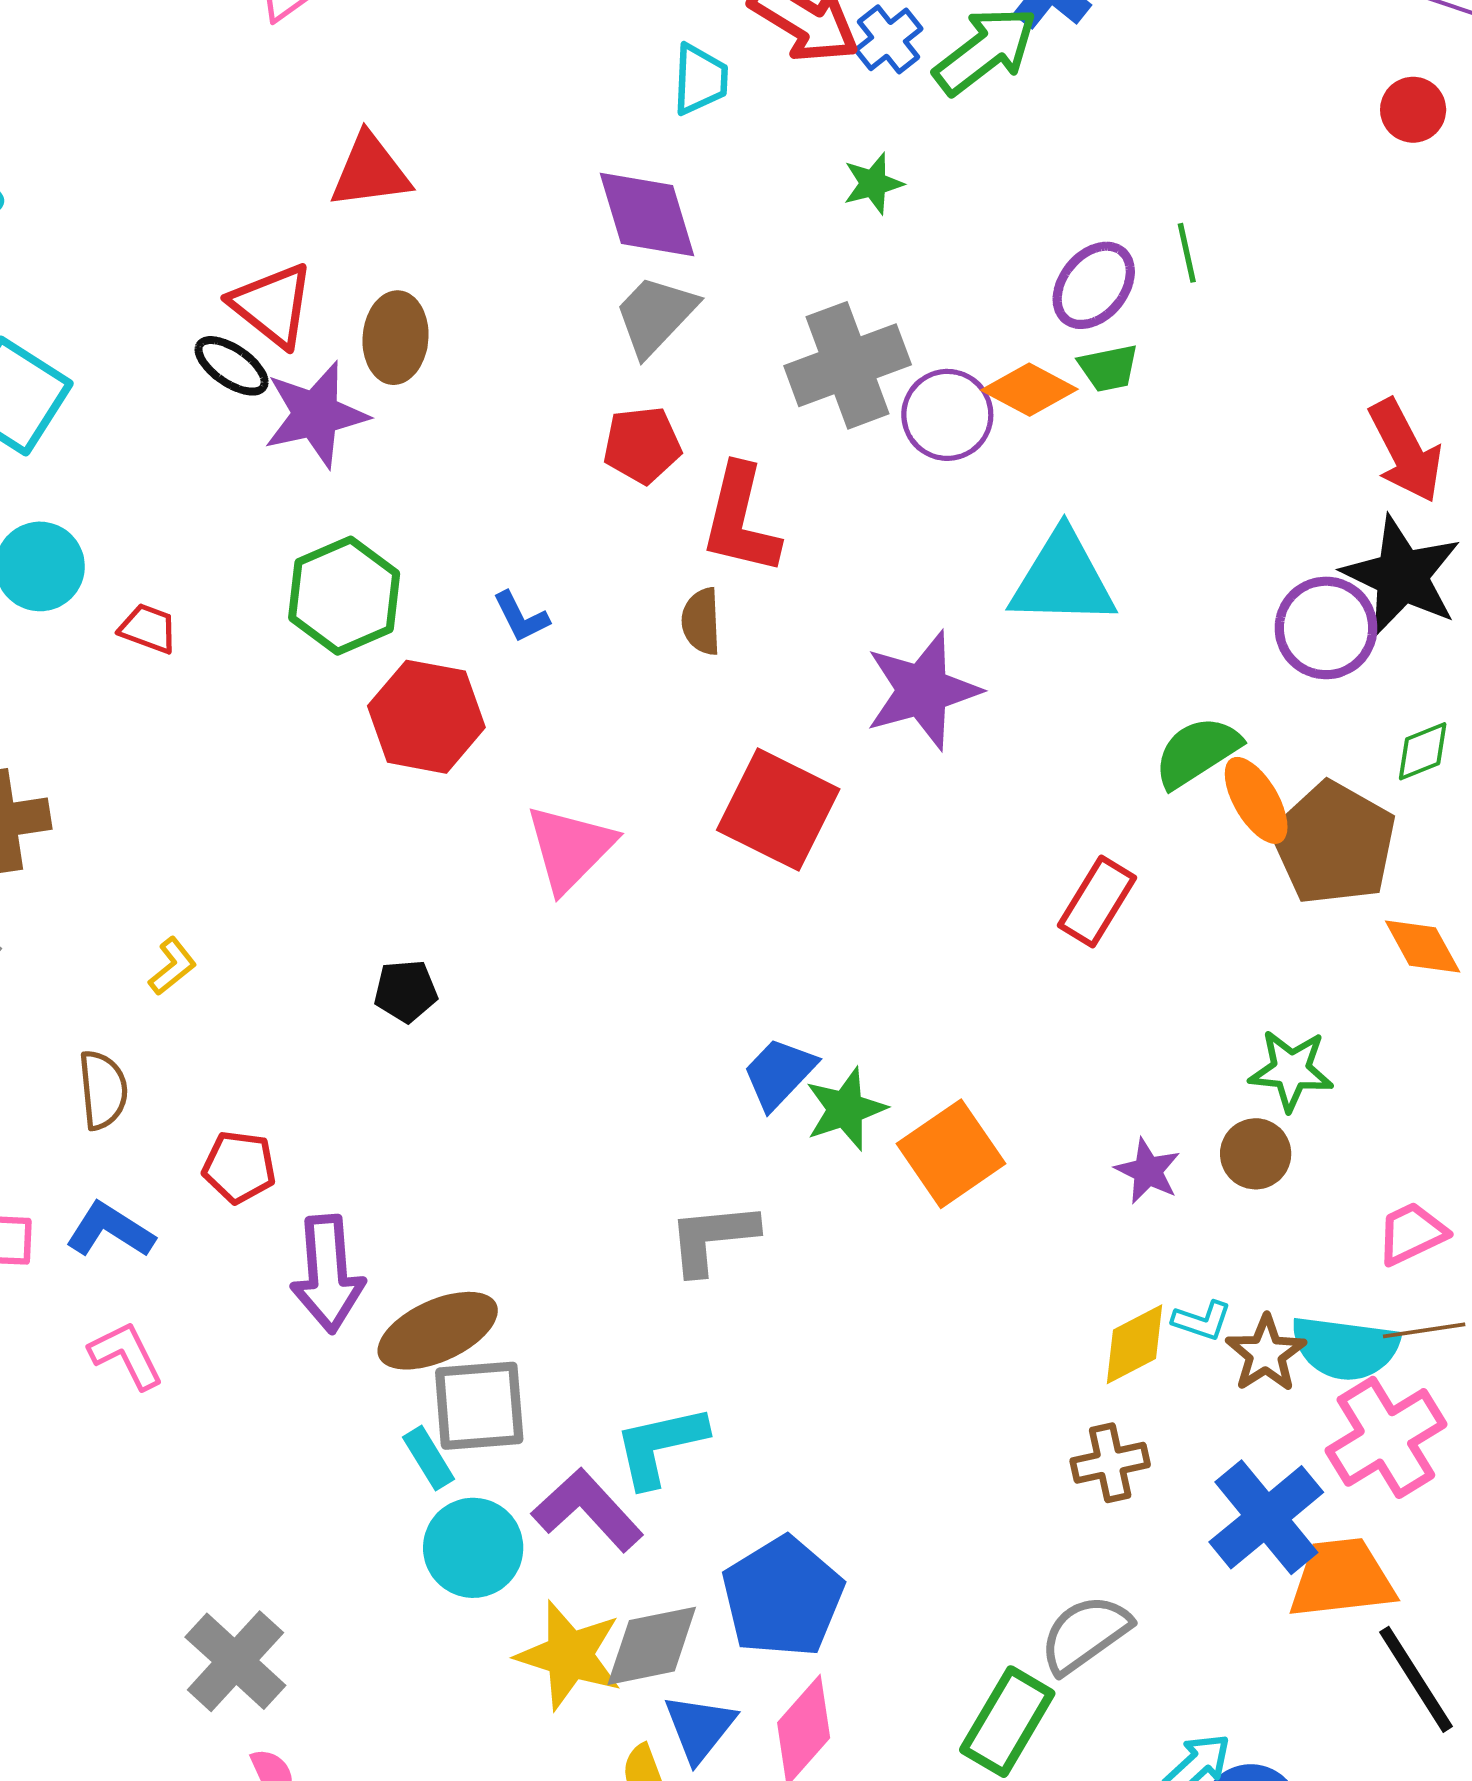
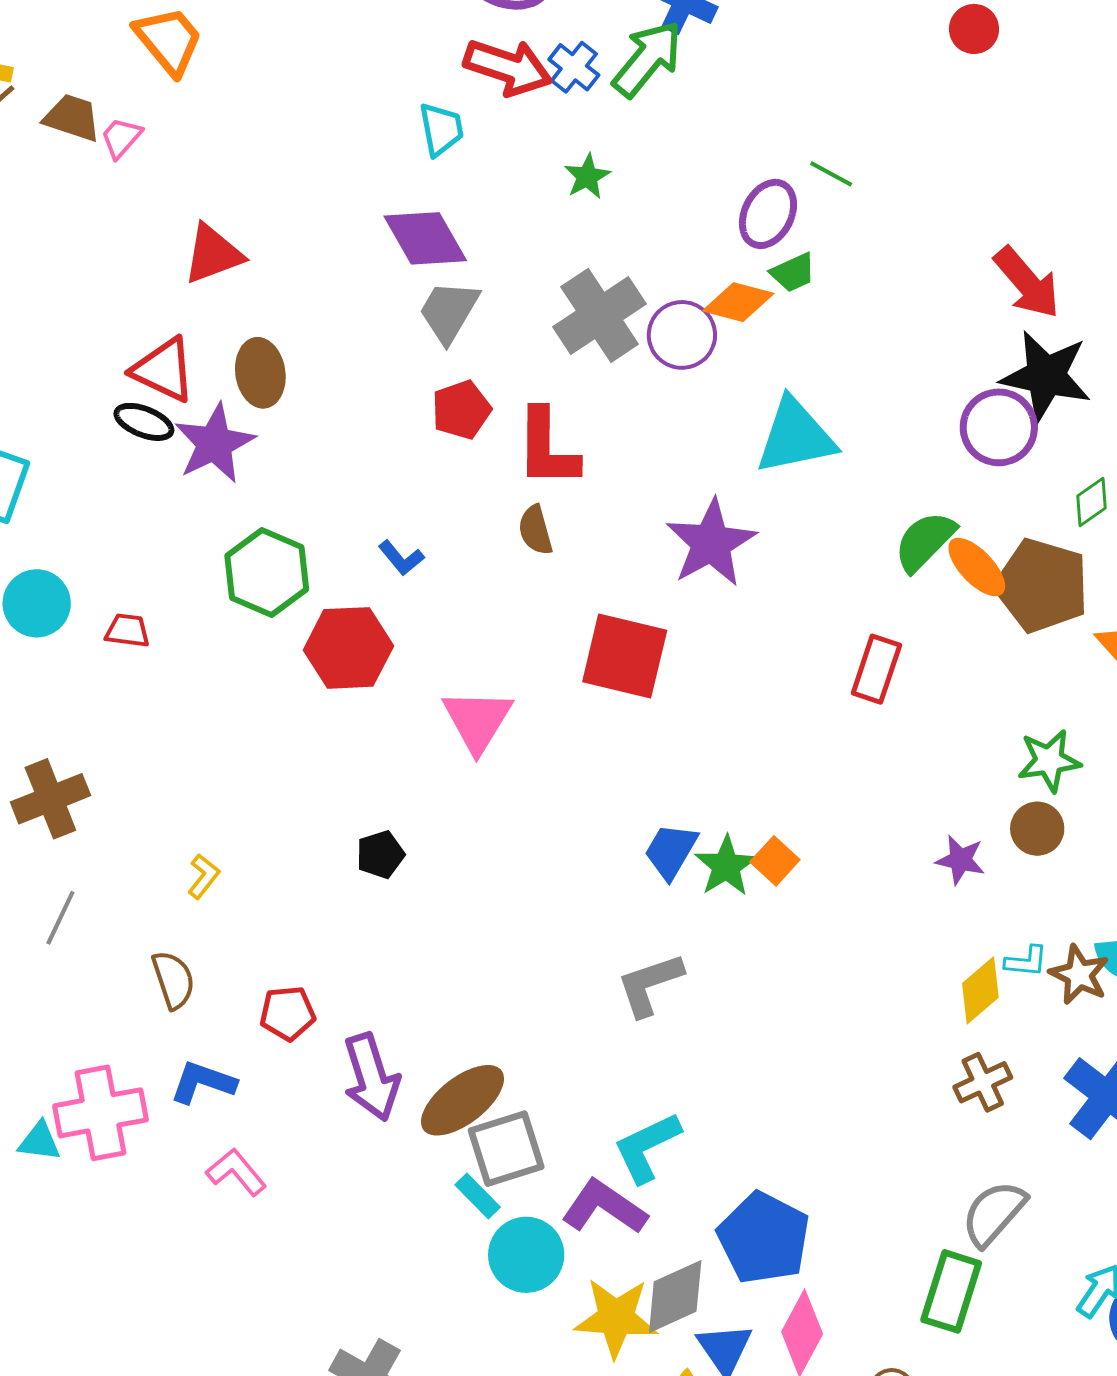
green line: (1187, 253) -> (831, 174), turned -36
orange square: (951, 1154) -> (775, 861), moved, size x0.6

